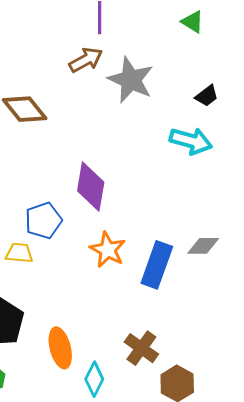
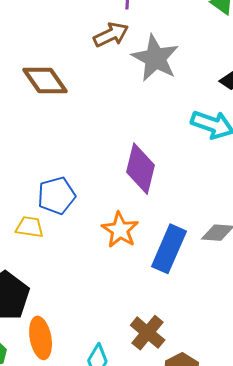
purple diamond: (91, 187) -> (141, 169), moved
orange ellipse: (60, 348) -> (41, 338), moved

